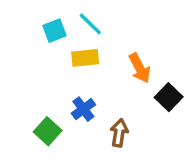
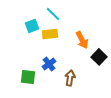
cyan square: (54, 31) -> (32, 26), moved
green square: (48, 131) -> (28, 77), turned -35

